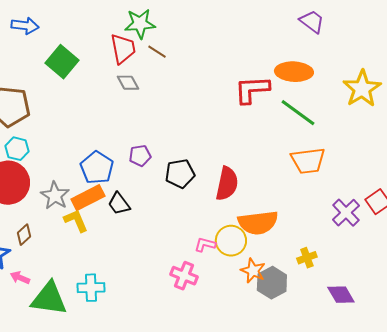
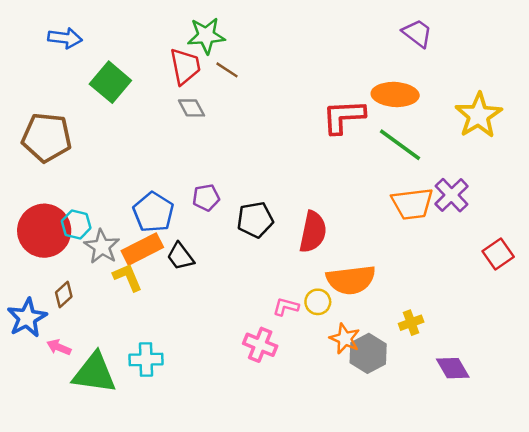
cyan hexagon: (17, 149) -> (76, 225), moved
purple cross: (346, 213) -> (452, 195), moved
yellow circle: (231, 241) -> (318, 302), size x0.7

